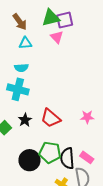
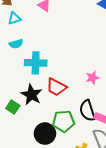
cyan cross: (18, 89) -> (36, 63), moved
black star: (25, 120) -> (31, 95), size x1.5
black semicircle: (67, 158) -> (87, 111), moved

